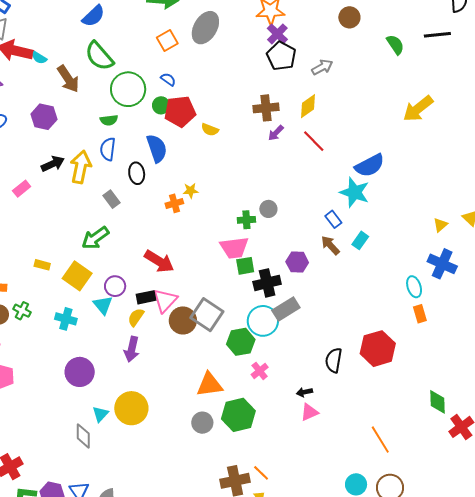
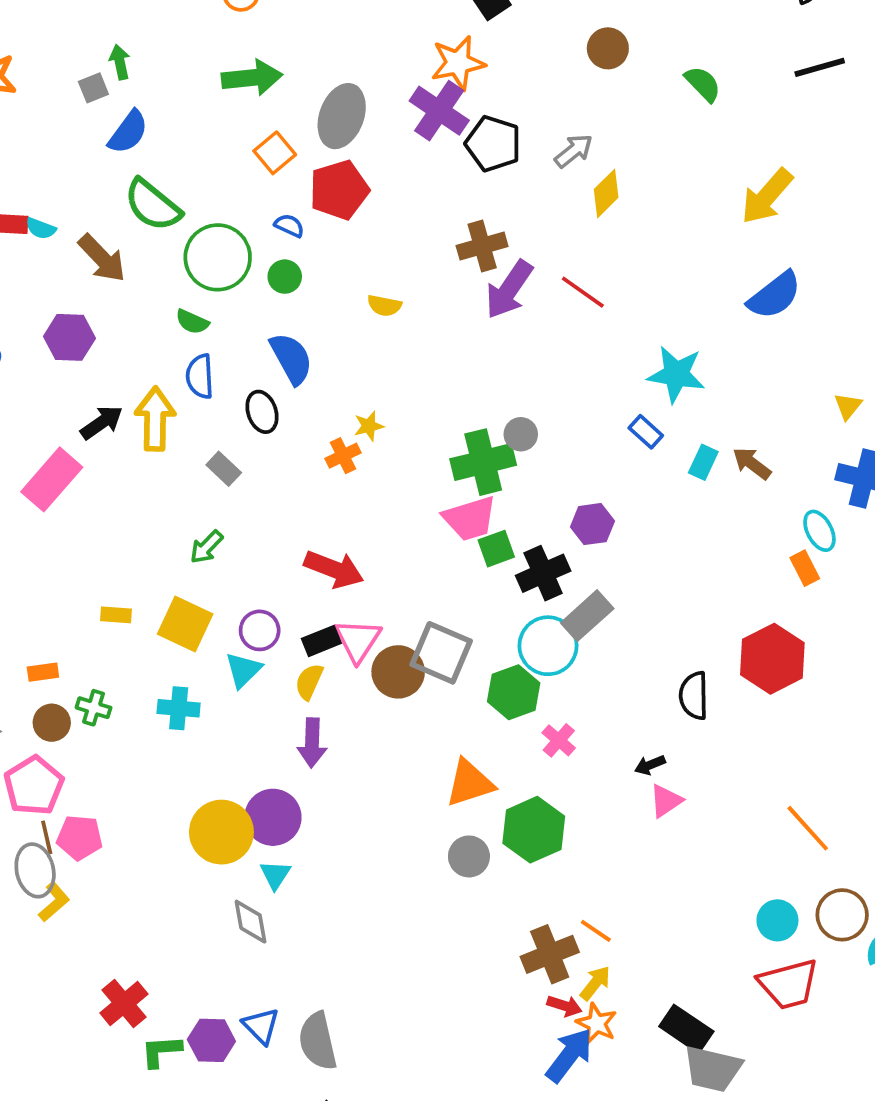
purple cross: (277, 34) -> (439, 111), moved, size x1.4
black line: (437, 35) -> (820, 67), moved
yellow diamond: (308, 106) -> (606, 193), moved
red pentagon: (180, 111) -> (339, 190), moved
green semicircle: (109, 120) -> (192, 322), turned 42
purple arrow: (276, 133) -> (509, 290), size x1.8
blue semicircle: (370, 165) -> (775, 295), moved
pink rectangle: (22, 189) -> (52, 479), size x1.8
green cross: (246, 220) -> (483, 462), size x1.8
green arrow: (95, 238) -> (206, 547), size x0.7
brown arrow: (330, 245) -> (752, 463), moved
cyan triangle: (103, 305) -> (243, 670), turned 35
orange rectangle: (420, 314) -> (805, 568), moved
purple circle: (80, 372) -> (273, 817), moved
yellow circle: (131, 408) -> (221, 832), moved

